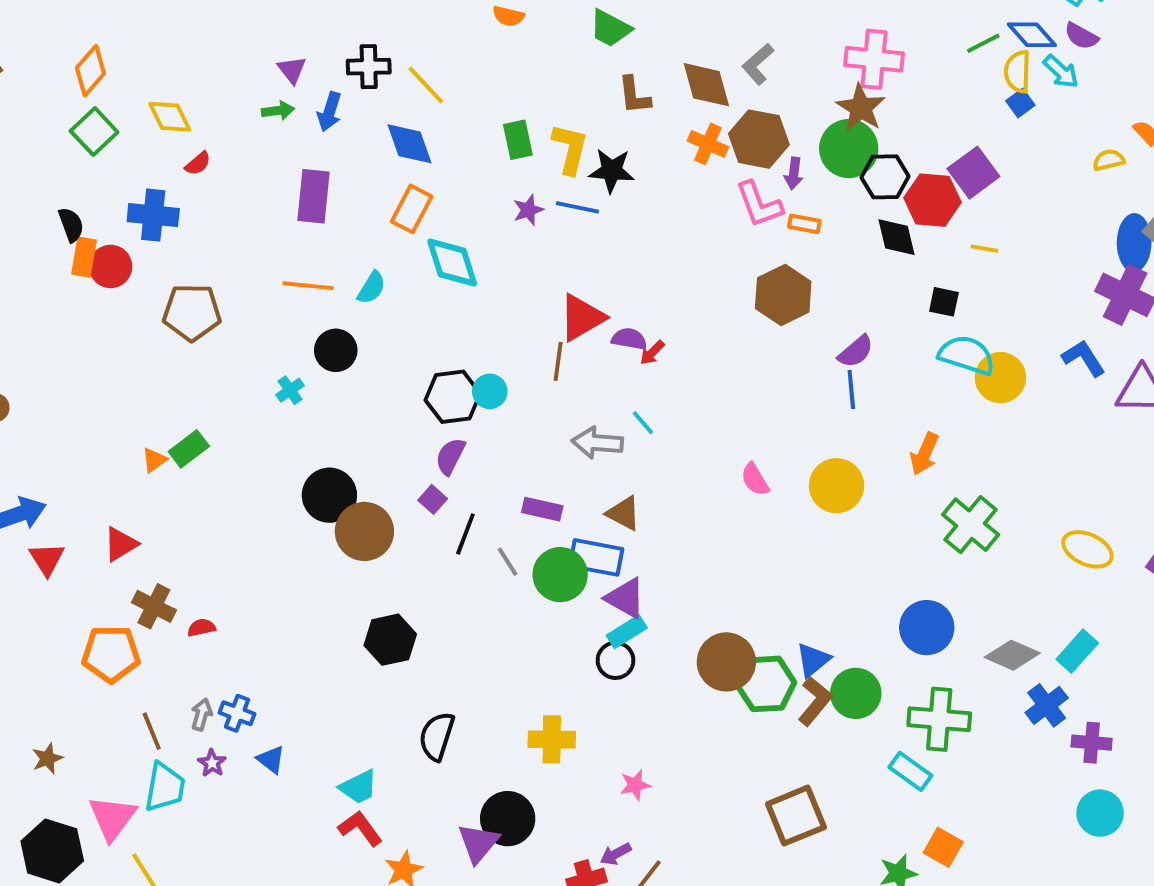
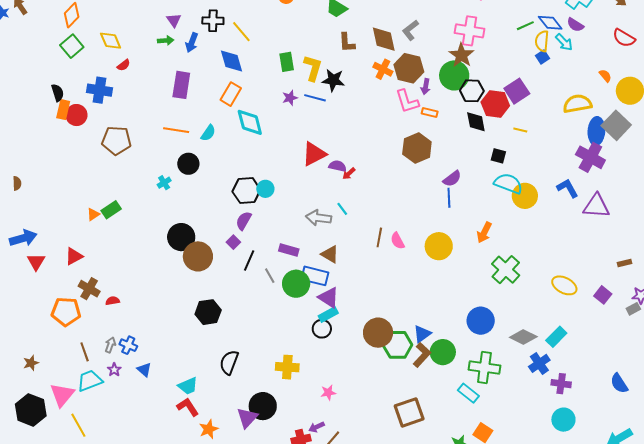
yellow semicircle: (1109, 160) -> (577, 104), moved, size x1.8
brown line: (558, 361) -> (379, 237), moved
cyan trapezoid: (165, 787) -> (90, 381), turned -124

